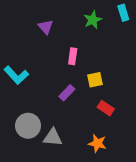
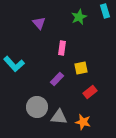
red rectangle: (106, 108) -> (90, 92), turned -72
gray circle: (28, 126) -> (37, 107), moved
gray triangle: (53, 137) -> (59, 117), moved

